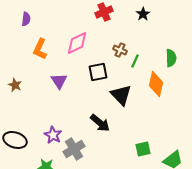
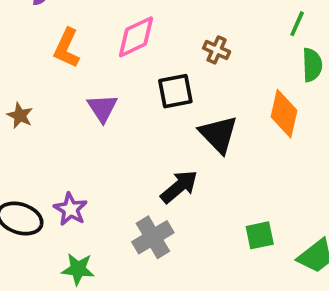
green line: (135, 61) -> (297, 24), moved
black arrow: (100, 123) -> (179, 187), turned -80
purple star: (53, 135) -> (70, 209), moved
gray cross: (74, 149) -> (153, 237), moved

